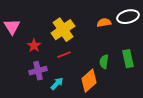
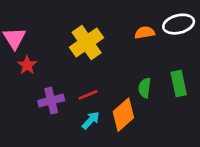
red star: (34, 46) -> (27, 65), moved
red line: (64, 55) -> (88, 95), moved
cyan arrow: (57, 84) -> (91, 120), moved

